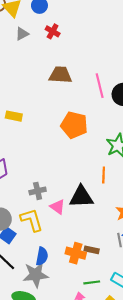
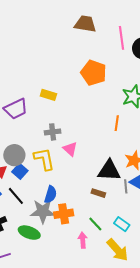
yellow rectangle: (14, 116) -> (48, 95), moved
black triangle: (81, 197) -> (109, 171), moved
orange cross: (76, 253) -> (64, 214), moved, turned -30
green line: (92, 282) -> (95, 224), turned 49

